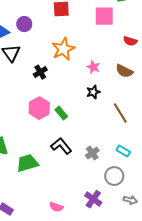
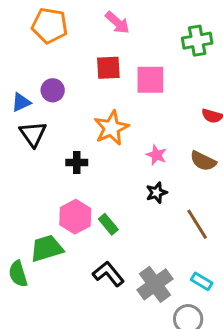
pink square: (104, 16) -> (150, 80), moved
black cross: (40, 72) -> (77, 163), turned 32
gray cross: (92, 153) -> (155, 284), size x1.6
green trapezoid: (27, 163) -> (47, 248), moved

